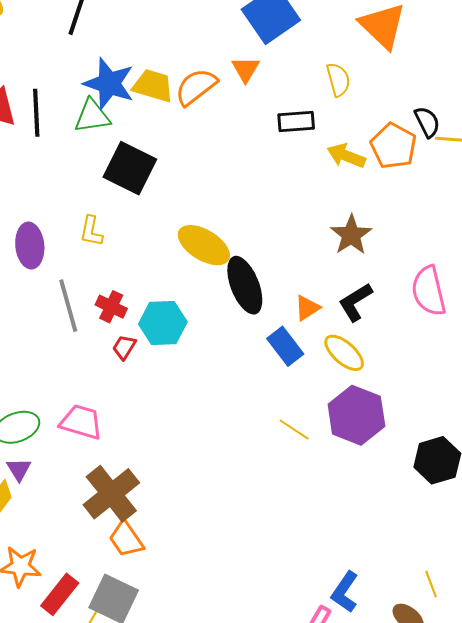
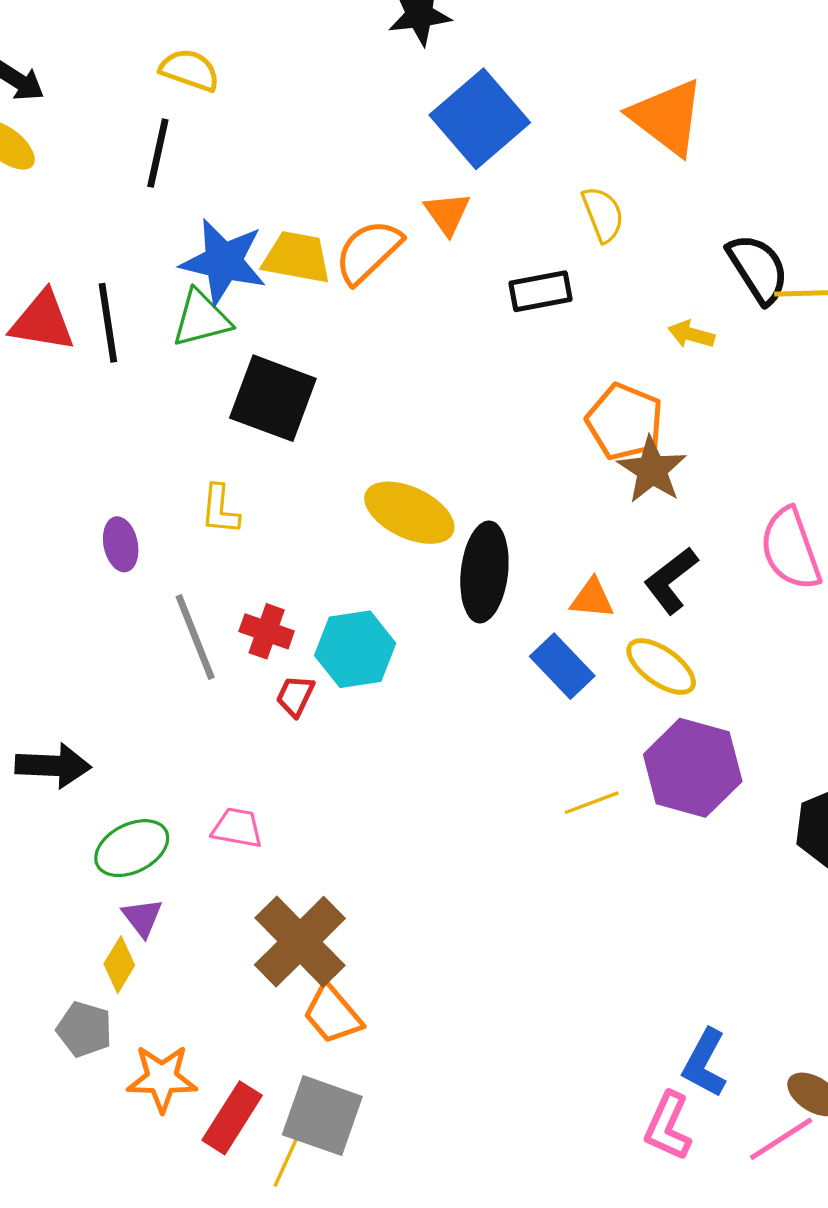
black semicircle: (427, 122) -> (758, 269), size x1.4
orange pentagon: (394, 146) -> (625, 422), moved
yellow arrow: (346, 156) -> (691, 334), moved, size x0.7
purple ellipse: (30, 246) -> (121, 544), size x0.7
black ellipse: (245, 285) -> (484, 572), turned 34
orange triangle: (307, 308) -> (592, 598), turned 44
pink trapezoid: (81, 422) -> (237, 828), size x0.7
yellow line: (294, 430) -> (592, 803), turned -48

